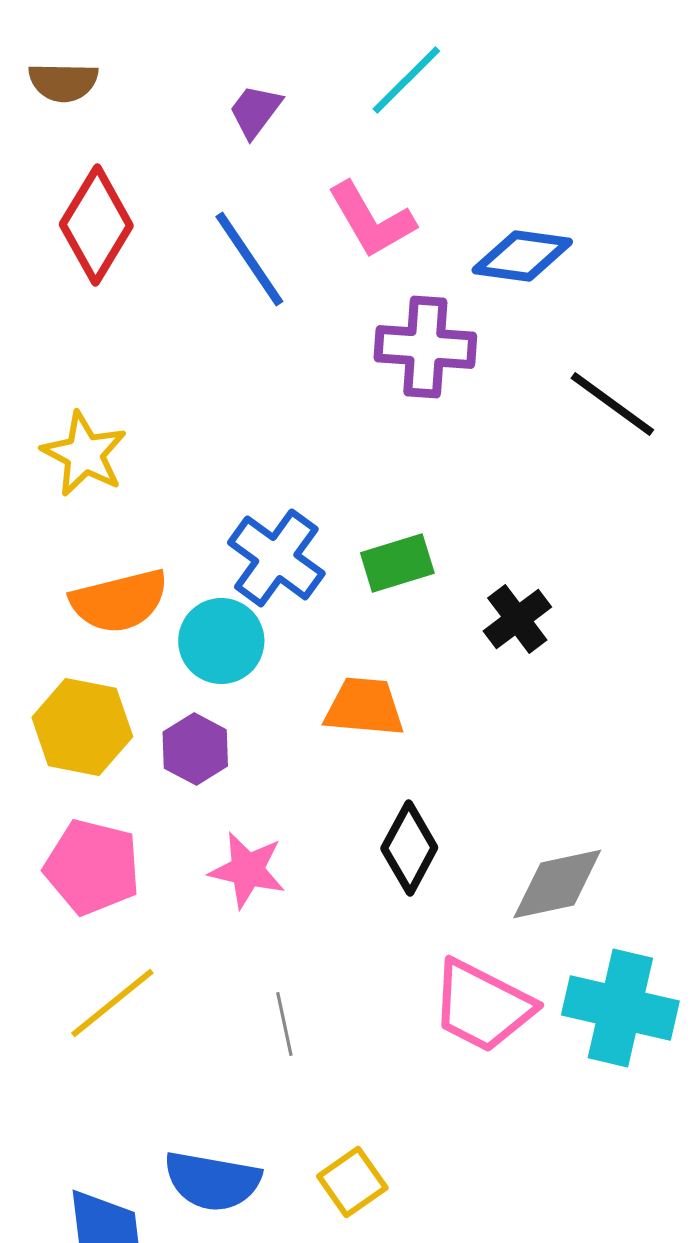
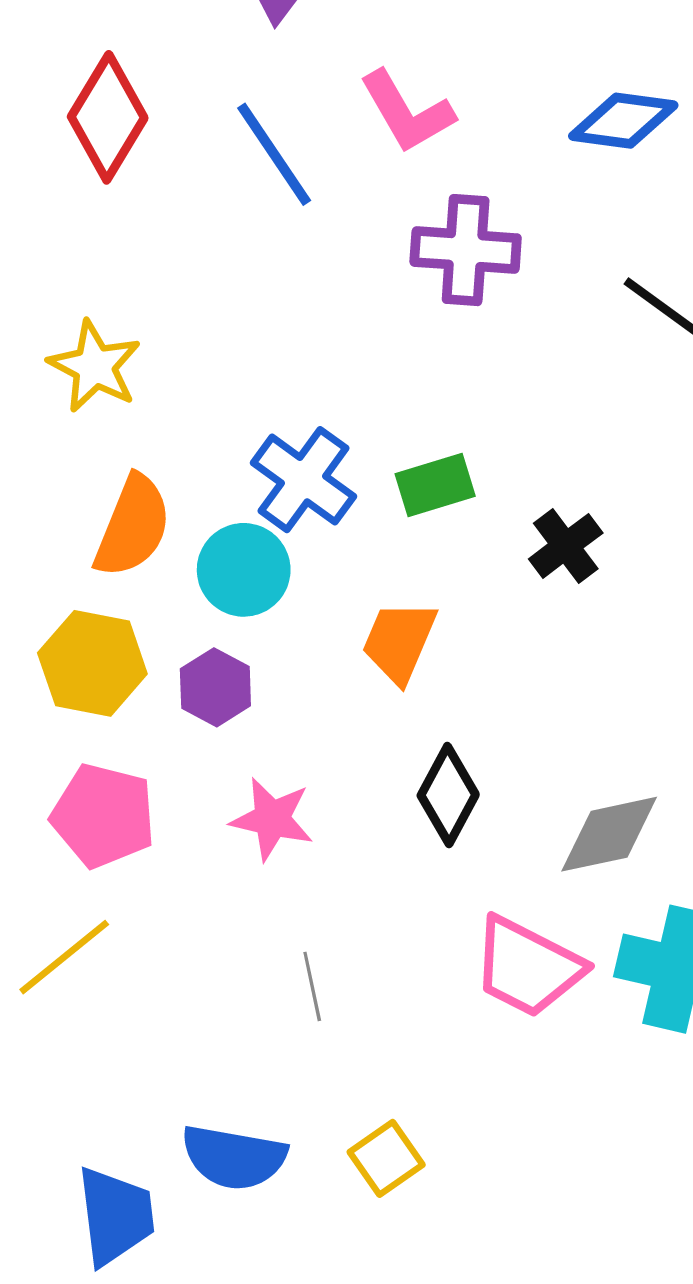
blue diamond: (522, 256) -> (623, 121), moved
orange semicircle: (119, 601) -> (133, 526), turned -54
orange trapezoid: (364, 707) -> (399, 642), turned -72
yellow line: (112, 1003) -> (64, 957), moved

